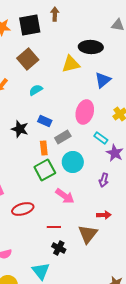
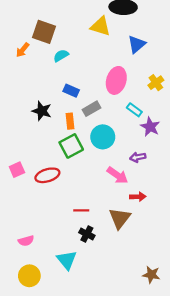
brown square: (28, 59) -> (44, 32), moved, turned -30
yellow triangle: (71, 64) -> (100, 26), turned 30
black star: (20, 129) -> (42, 111), moved
purple arrow: (104, 180) -> (138, 157), turned 64
pink arrow: (65, 196) -> (117, 175), moved
red ellipse: (23, 209) -> (47, 175), moved

